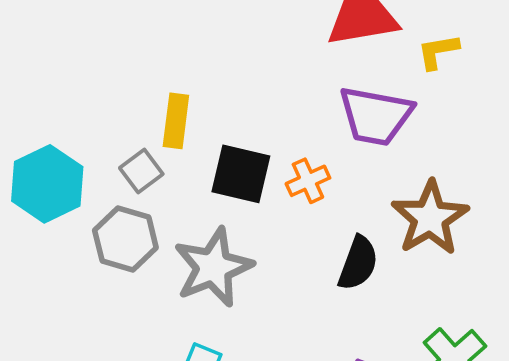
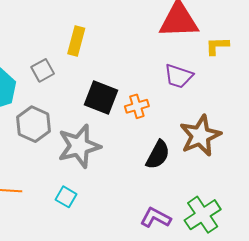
purple trapezoid: (376, 116) -> (179, 76), size x0.7
yellow rectangle: (176, 121) -> (76, 41), moved
gray square: (141, 171) -> (43, 70), moved

